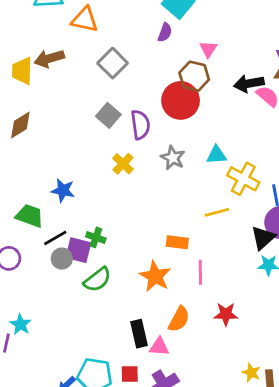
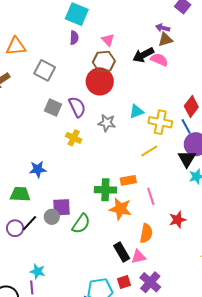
green cross: (96, 237) -> (105, 190), moved, size x1.5
black line: (55, 238) -> (29, 223), moved

